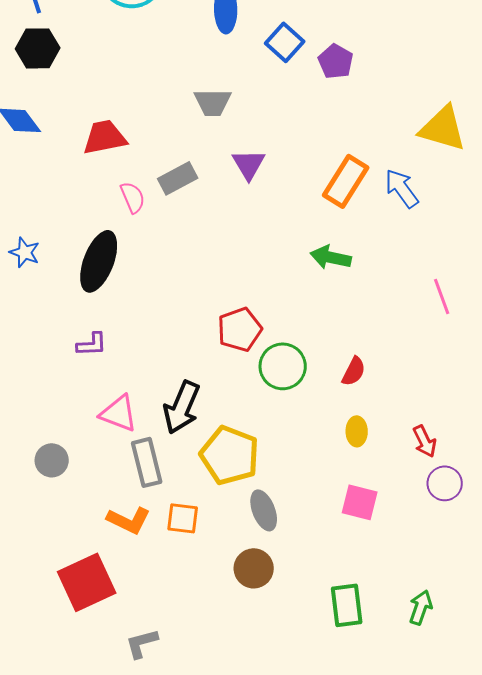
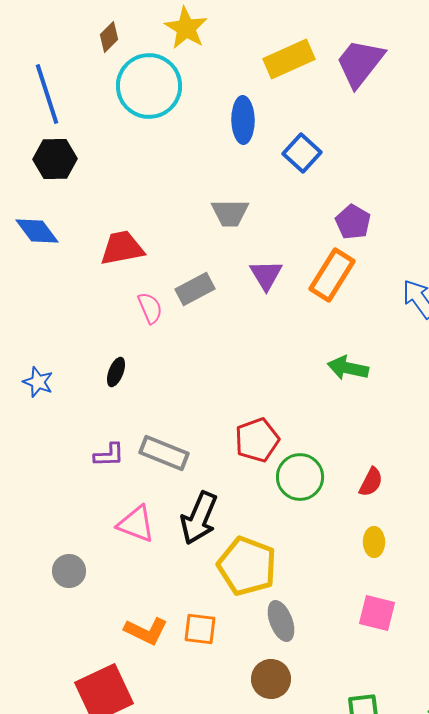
purple pentagon: (336, 61) -> (353, 222), moved
orange rectangle: (346, 181) -> (332, 275), moved
blue star: (25, 252) -> (38, 382), moved
black ellipse: (99, 261) -> (116, 372), size x0.5
gray rectangle: (147, 462) -> (164, 453), moved, turned -54

